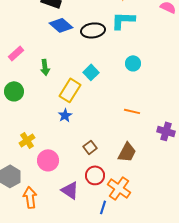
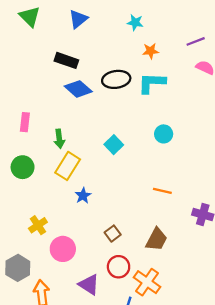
black ellipse: (93, 30) -> (116, 79), moved
pink rectangle: (16, 53) -> (25, 122), turned -42
yellow rectangle: (70, 90) -> (68, 166), moved

